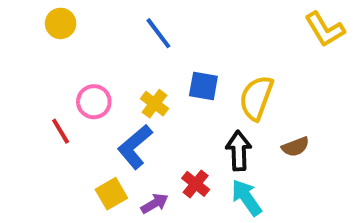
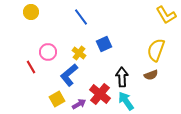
blue square: (203, 86) -> (104, 44), turned -35
yellow semicircle: (256, 98) -> (156, 50), moved
red cross: (196, 184) -> (100, 94), size x1.5

